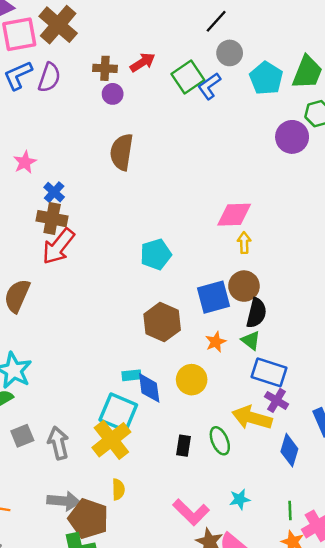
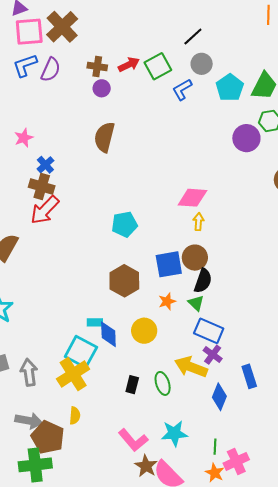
green square: (188, 77) -> (158, 66), moved
cyan star: (240, 499) -> (174, 433), size x1.5

